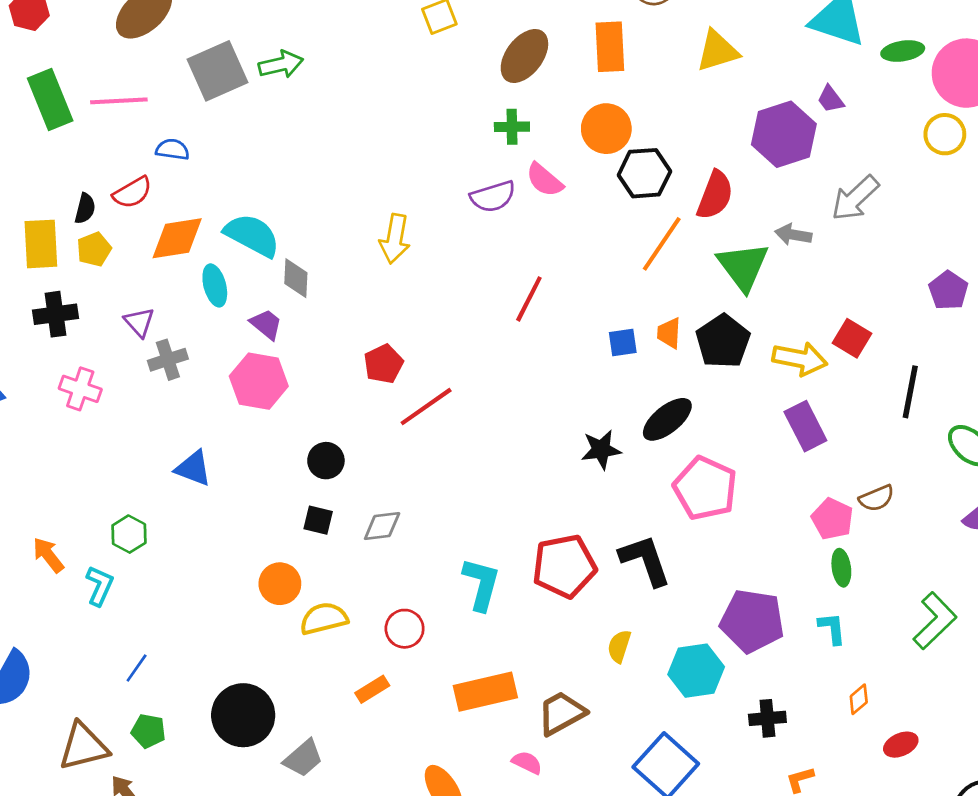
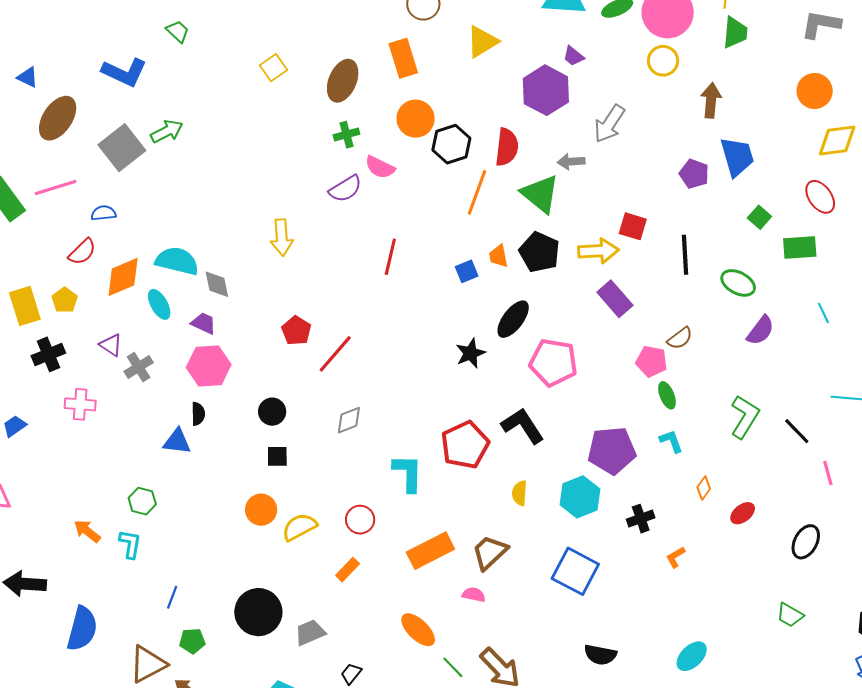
black semicircle: (85, 208) -> (198, 414), moved
gray diamond: (382, 526) -> (349, 420), moved
gray trapezoid: (303, 758) -> (310, 632), turned -148

